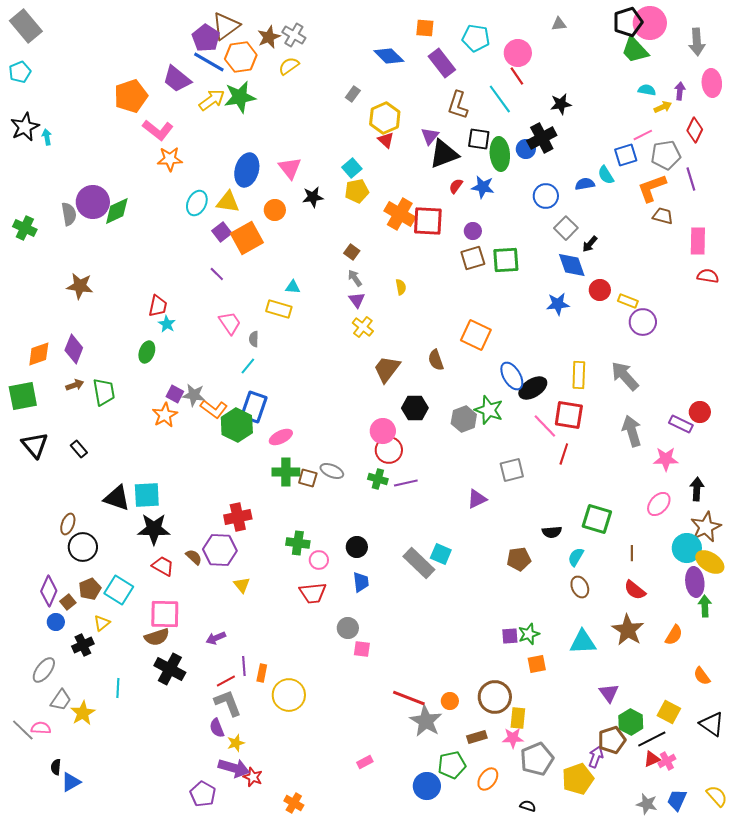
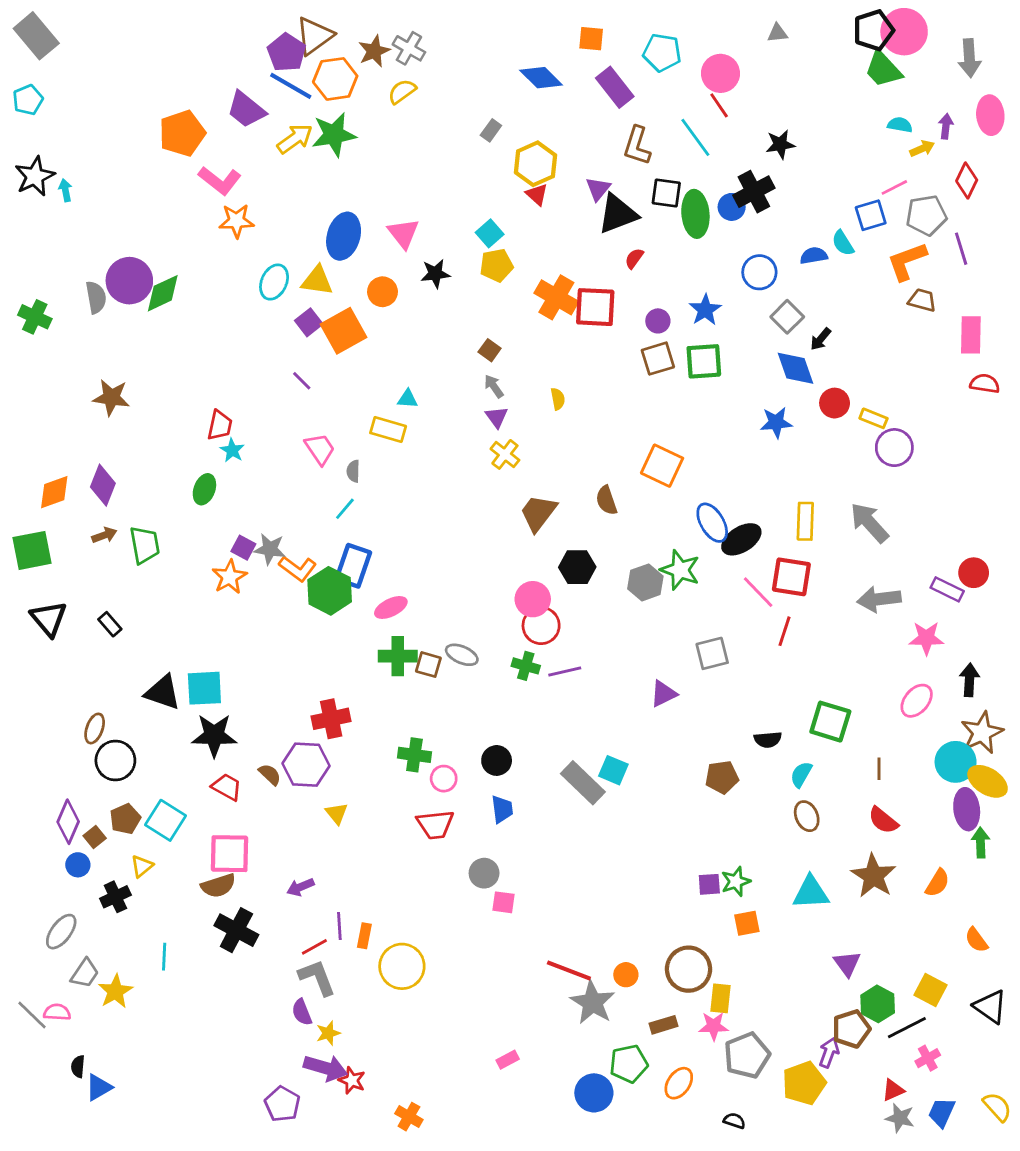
blue star: (483, 187) -> (705, 310), moved, turned 30
gray arrow: (632, 431) -> (879, 599), turned -80
red triangle: (652, 759) -> (893, 1090), moved

